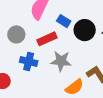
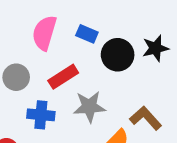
blue rectangle: (64, 21) -> (87, 34), moved

